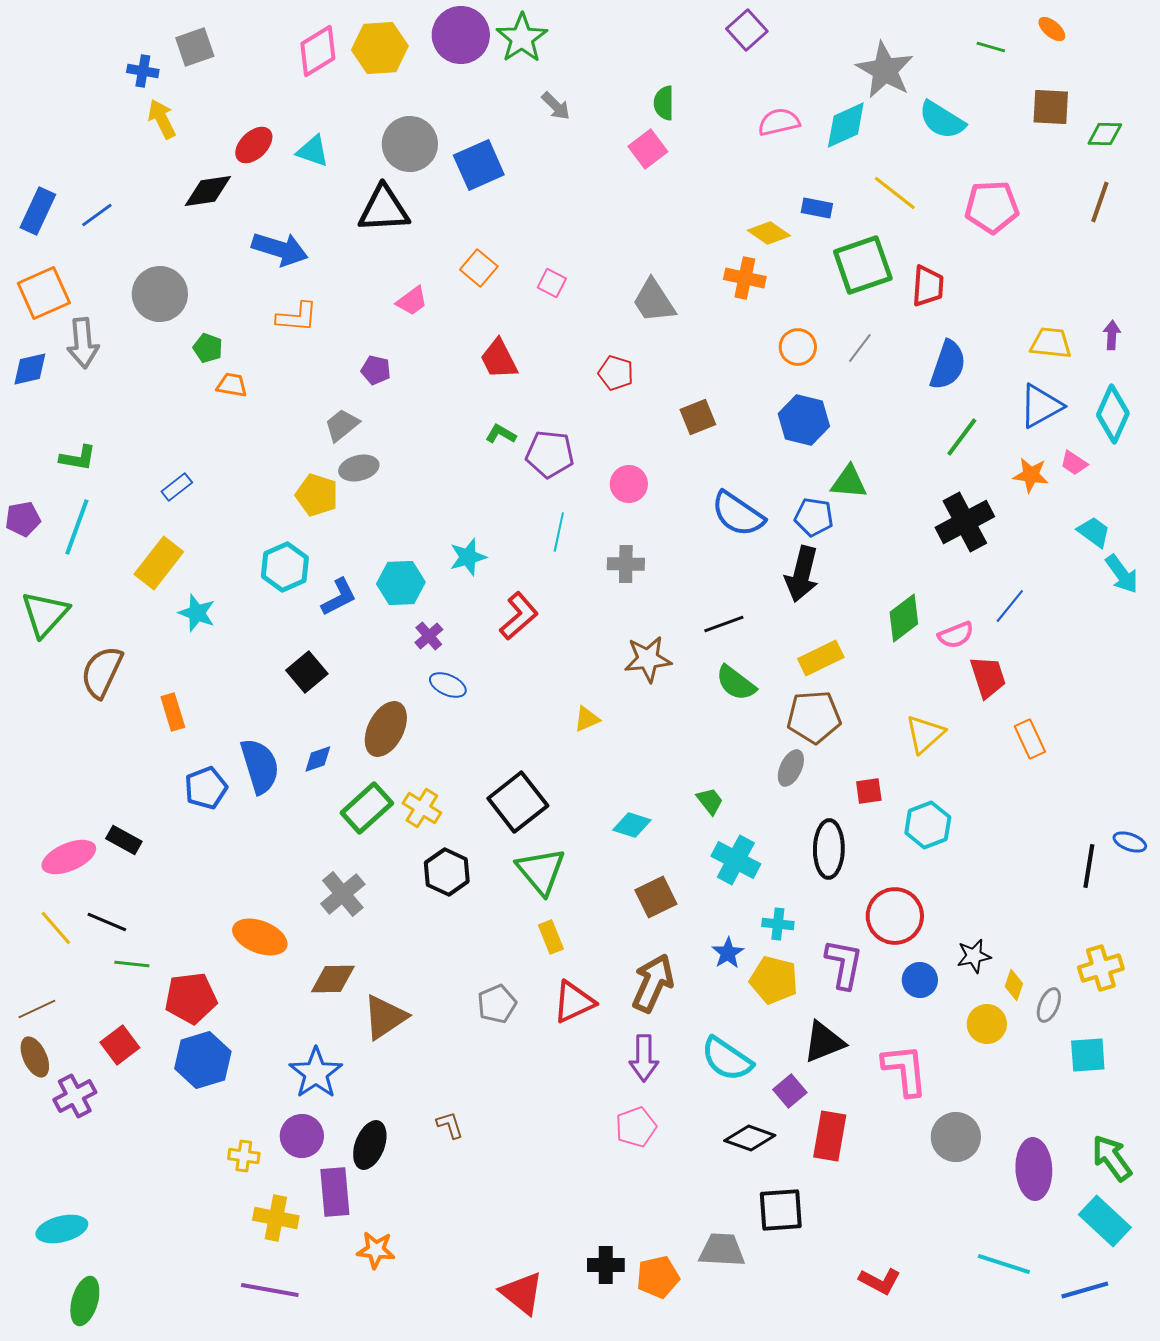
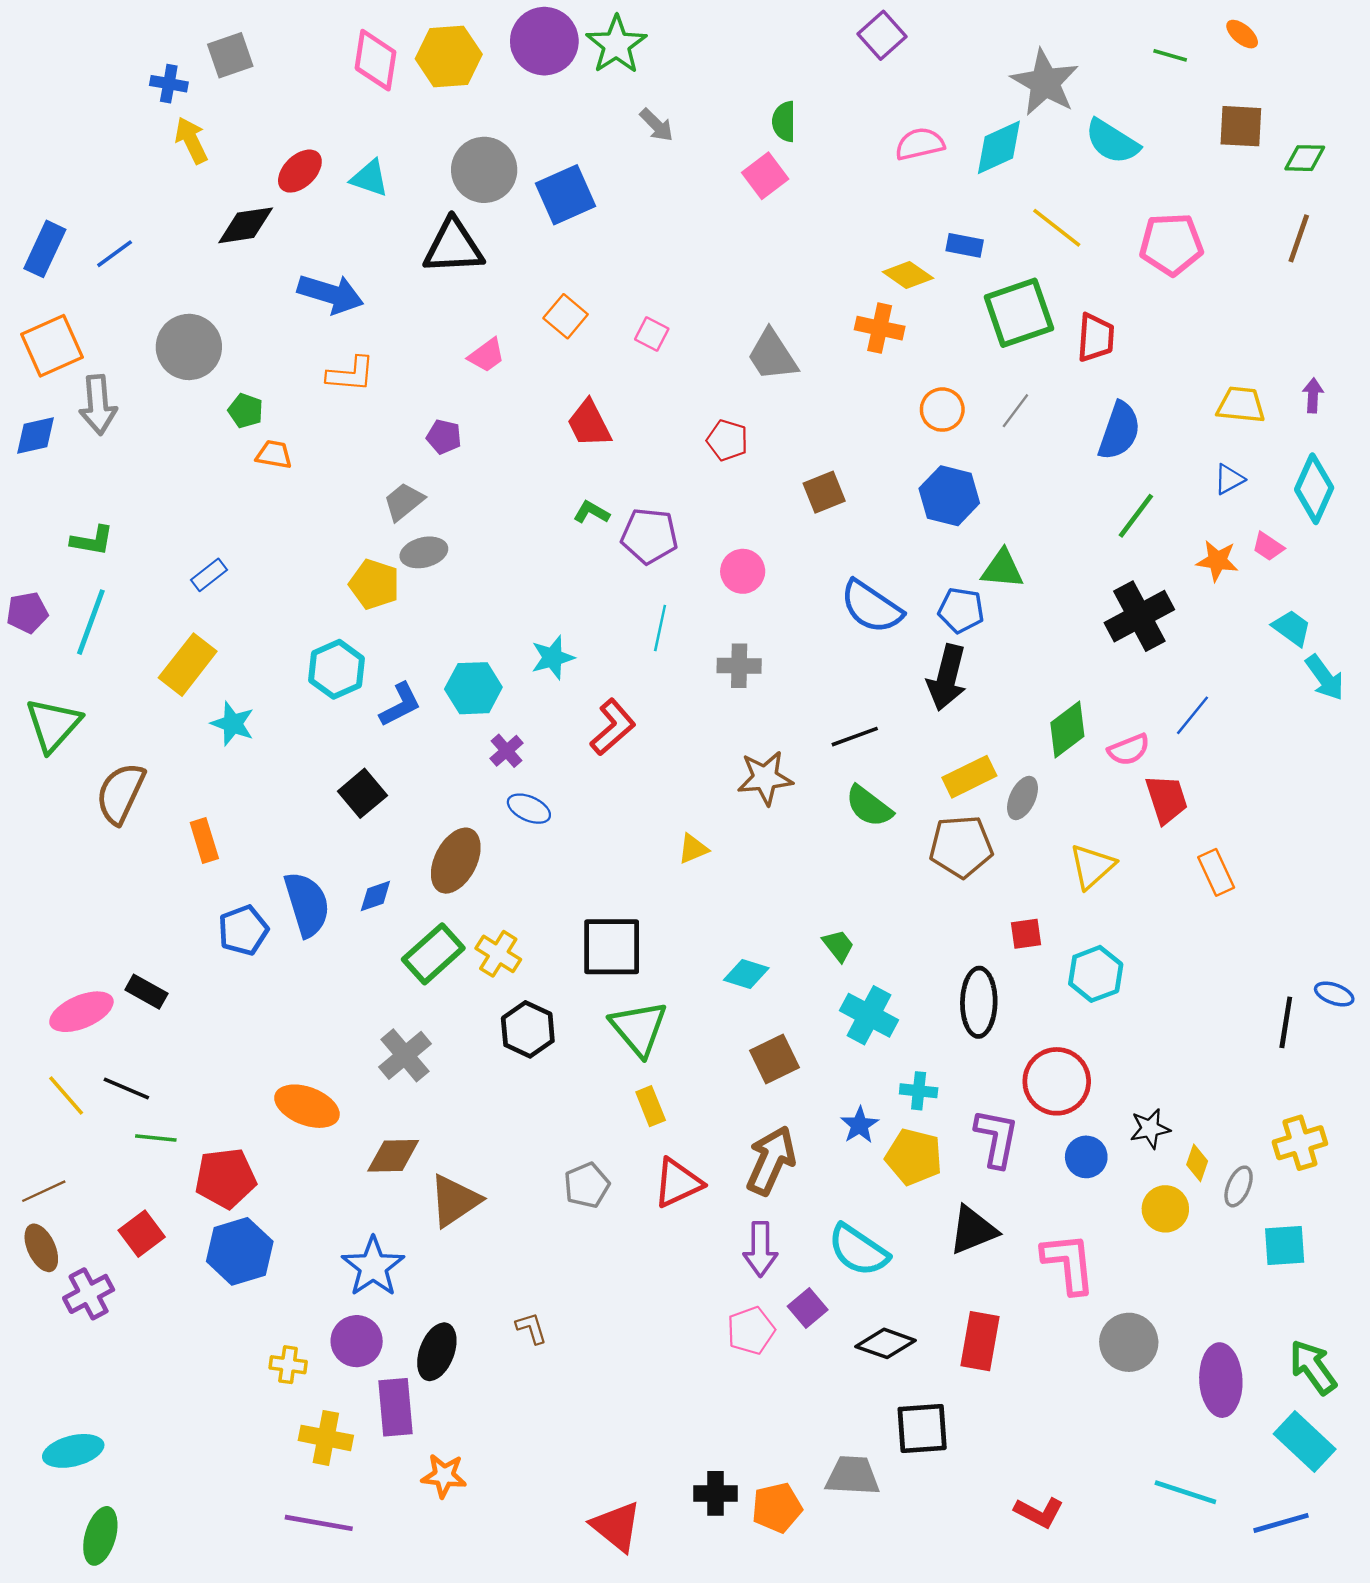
pink diamond: (318, 51) -> (375, 60), turned -50
blue triangle: (1041, 406) -> (1229, 479), size x0.6
gray ellipse: (791, 768) -> (1022, 798), moved
black square: (518, 802) -> (612, 947), turned 38
purple square: (790, 1091) -> (808, 1308), moved

